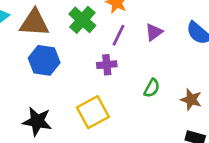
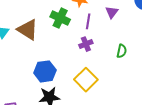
brown triangle: (34, 23) -> (28, 30), turned 45
blue hexagon: (44, 60) -> (45, 71), moved

